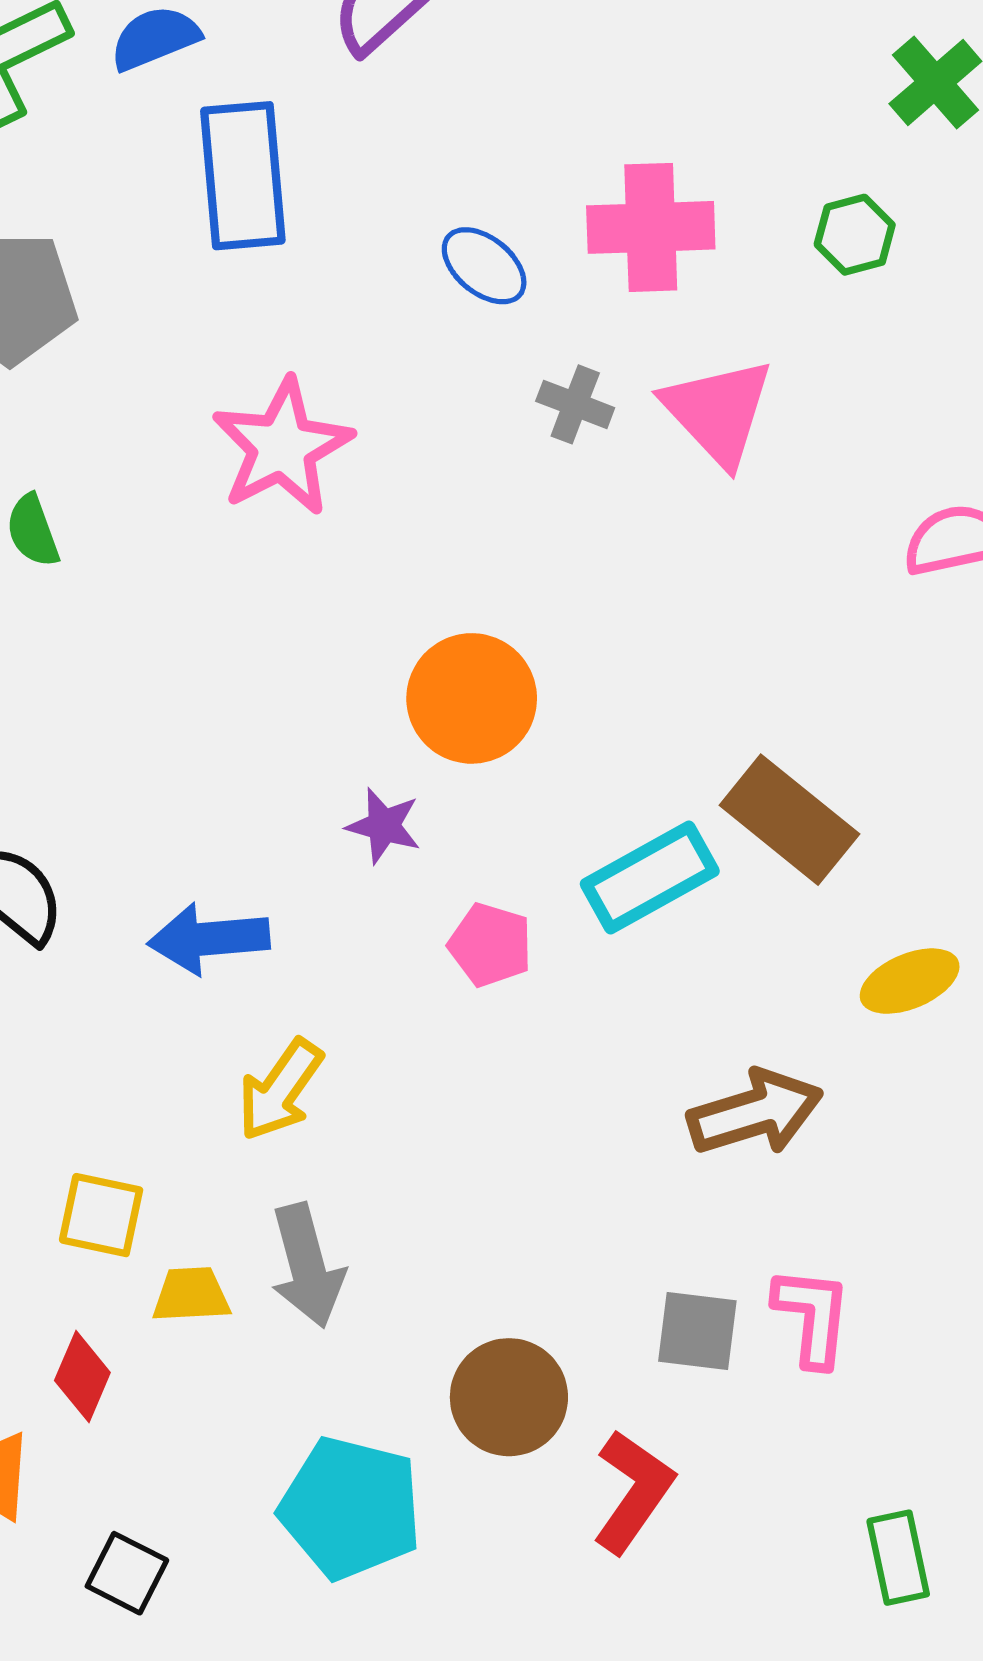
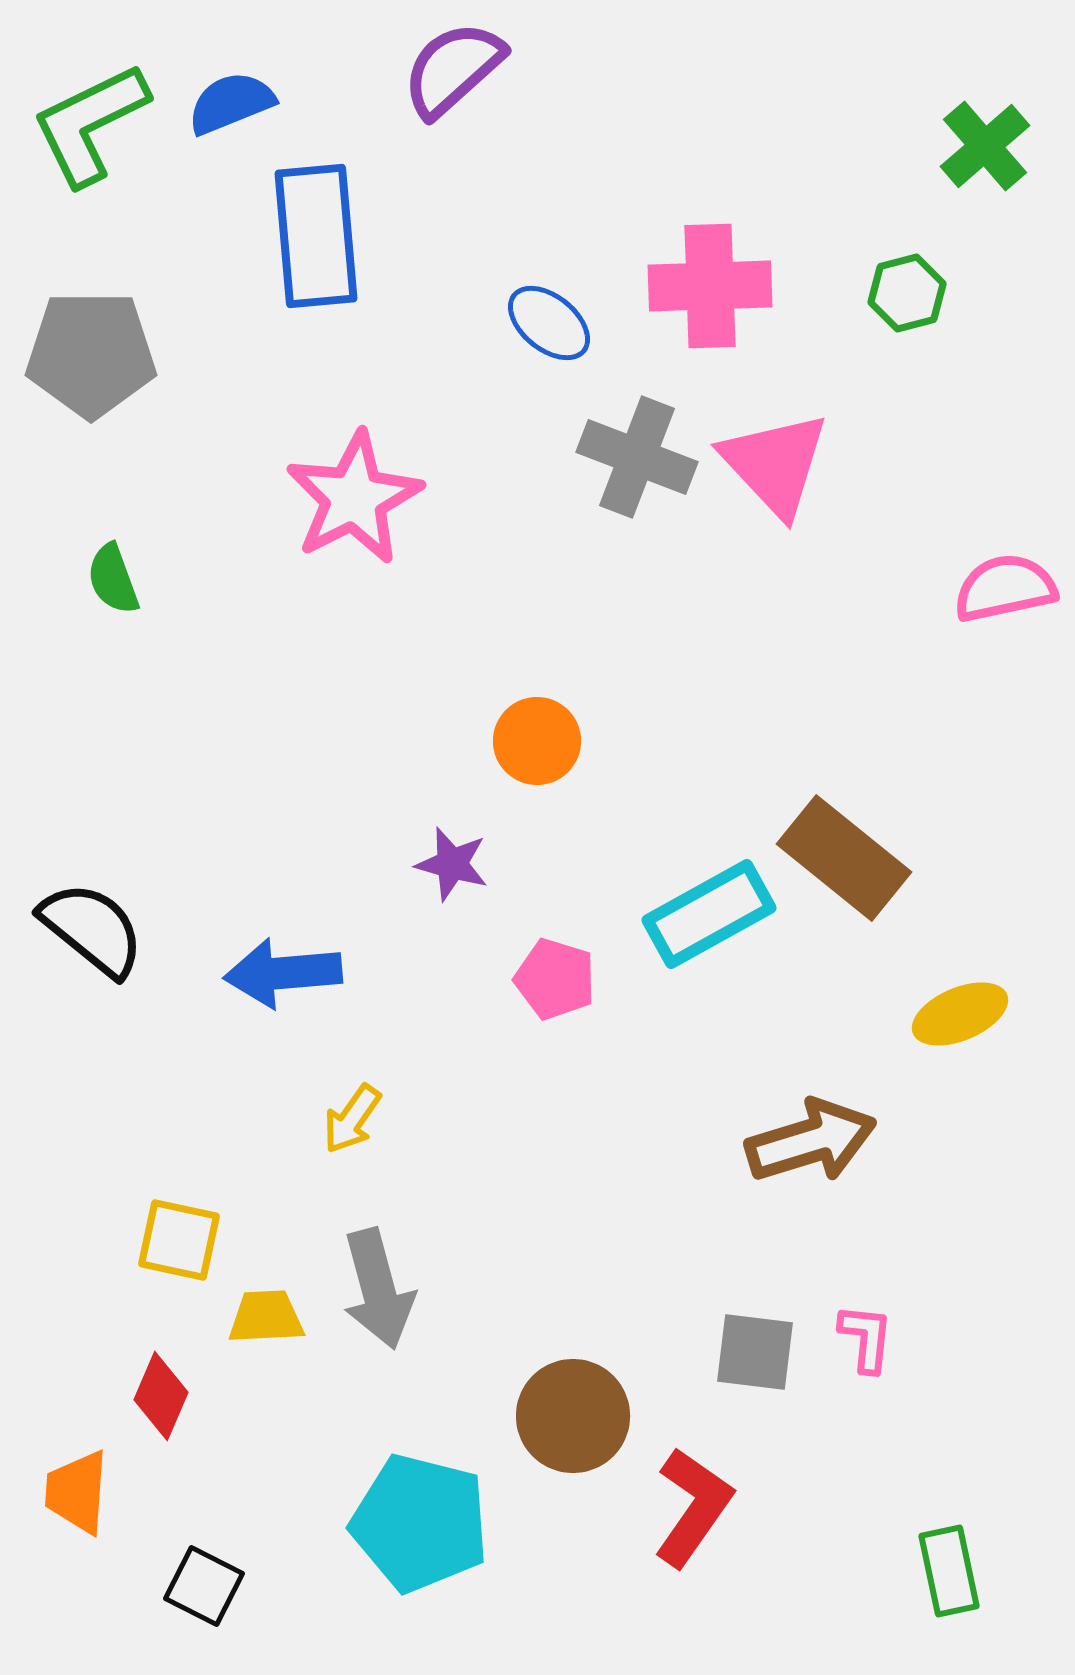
gray cross: (575, 404) -> (637, 457), size x1.6
orange circle: (472, 698) -> (537, 741), size x0.7
yellow arrow: (280, 1090) -> (352, 1119), size x0.7
pink L-shape: (812, 1316) -> (866, 1338), size x0.7

